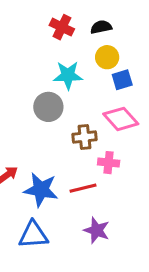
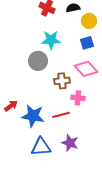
yellow circle: (107, 57) -> (89, 21), moved
blue triangle: (33, 235) -> (41, 147), moved

